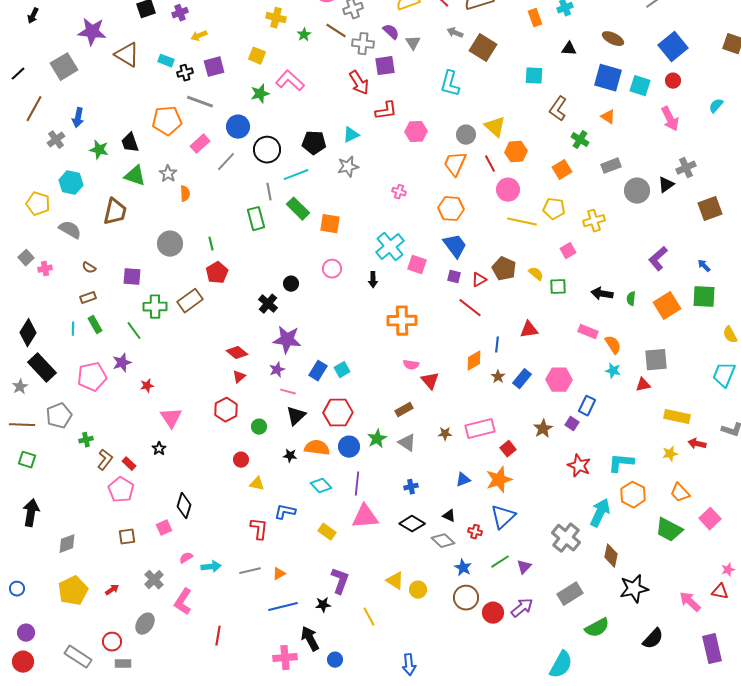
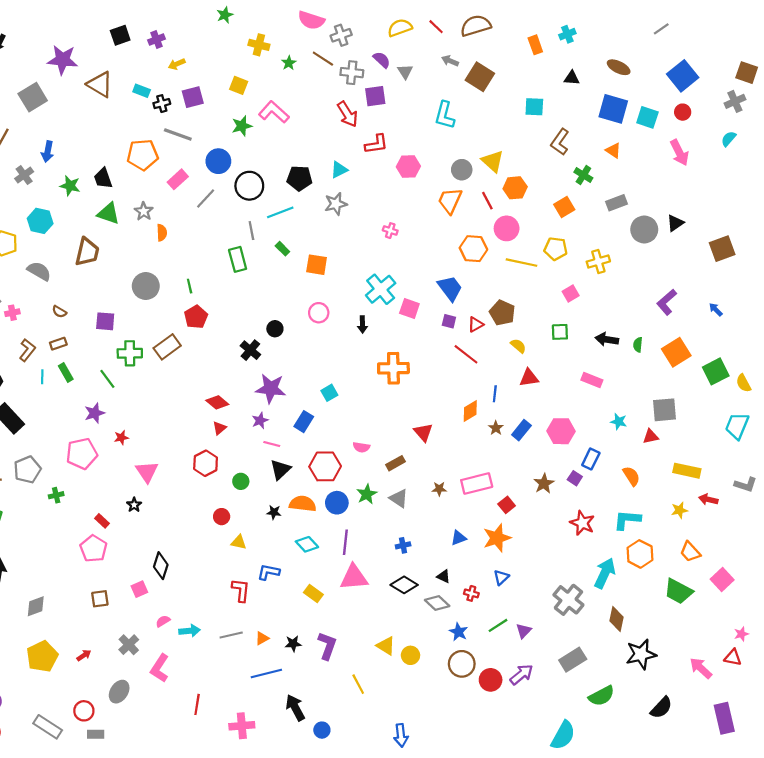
gray cross: (686, 168) -> (735, 101), moved
green rectangle: (298, 209) -> (282, 249), size x0.6
orange hexagon: (451, 209) -> (473, 249), moved
yellow semicircle: (536, 274) -> (518, 346), moved
green square: (704, 297) -> (716, 371), moved, turned -30
orange semicircle: (613, 345) -> (631, 476), moved
pink semicircle: (411, 365) -> (361, 447), moved
cyan square: (342, 370) -> (329, 393), moved
pink pentagon: (92, 377) -> (82, 454), moved
brown L-shape: (105, 460) -> (27, 350), moved
blue triangle: (503, 517) -> (501, 577), size x0.6
black star: (323, 605) -> (293, 644), moved
pink cross: (285, 658) -> (242, 726), moved

